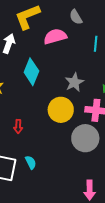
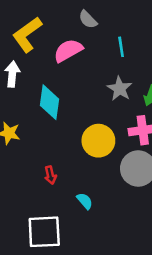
gray star: (74, 82) -> (120, 89), moved
cyan semicircle: (31, 162) -> (85, 201), moved

